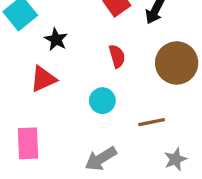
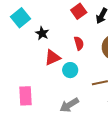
red triangle: (43, 79) -> (53, 58), moved

